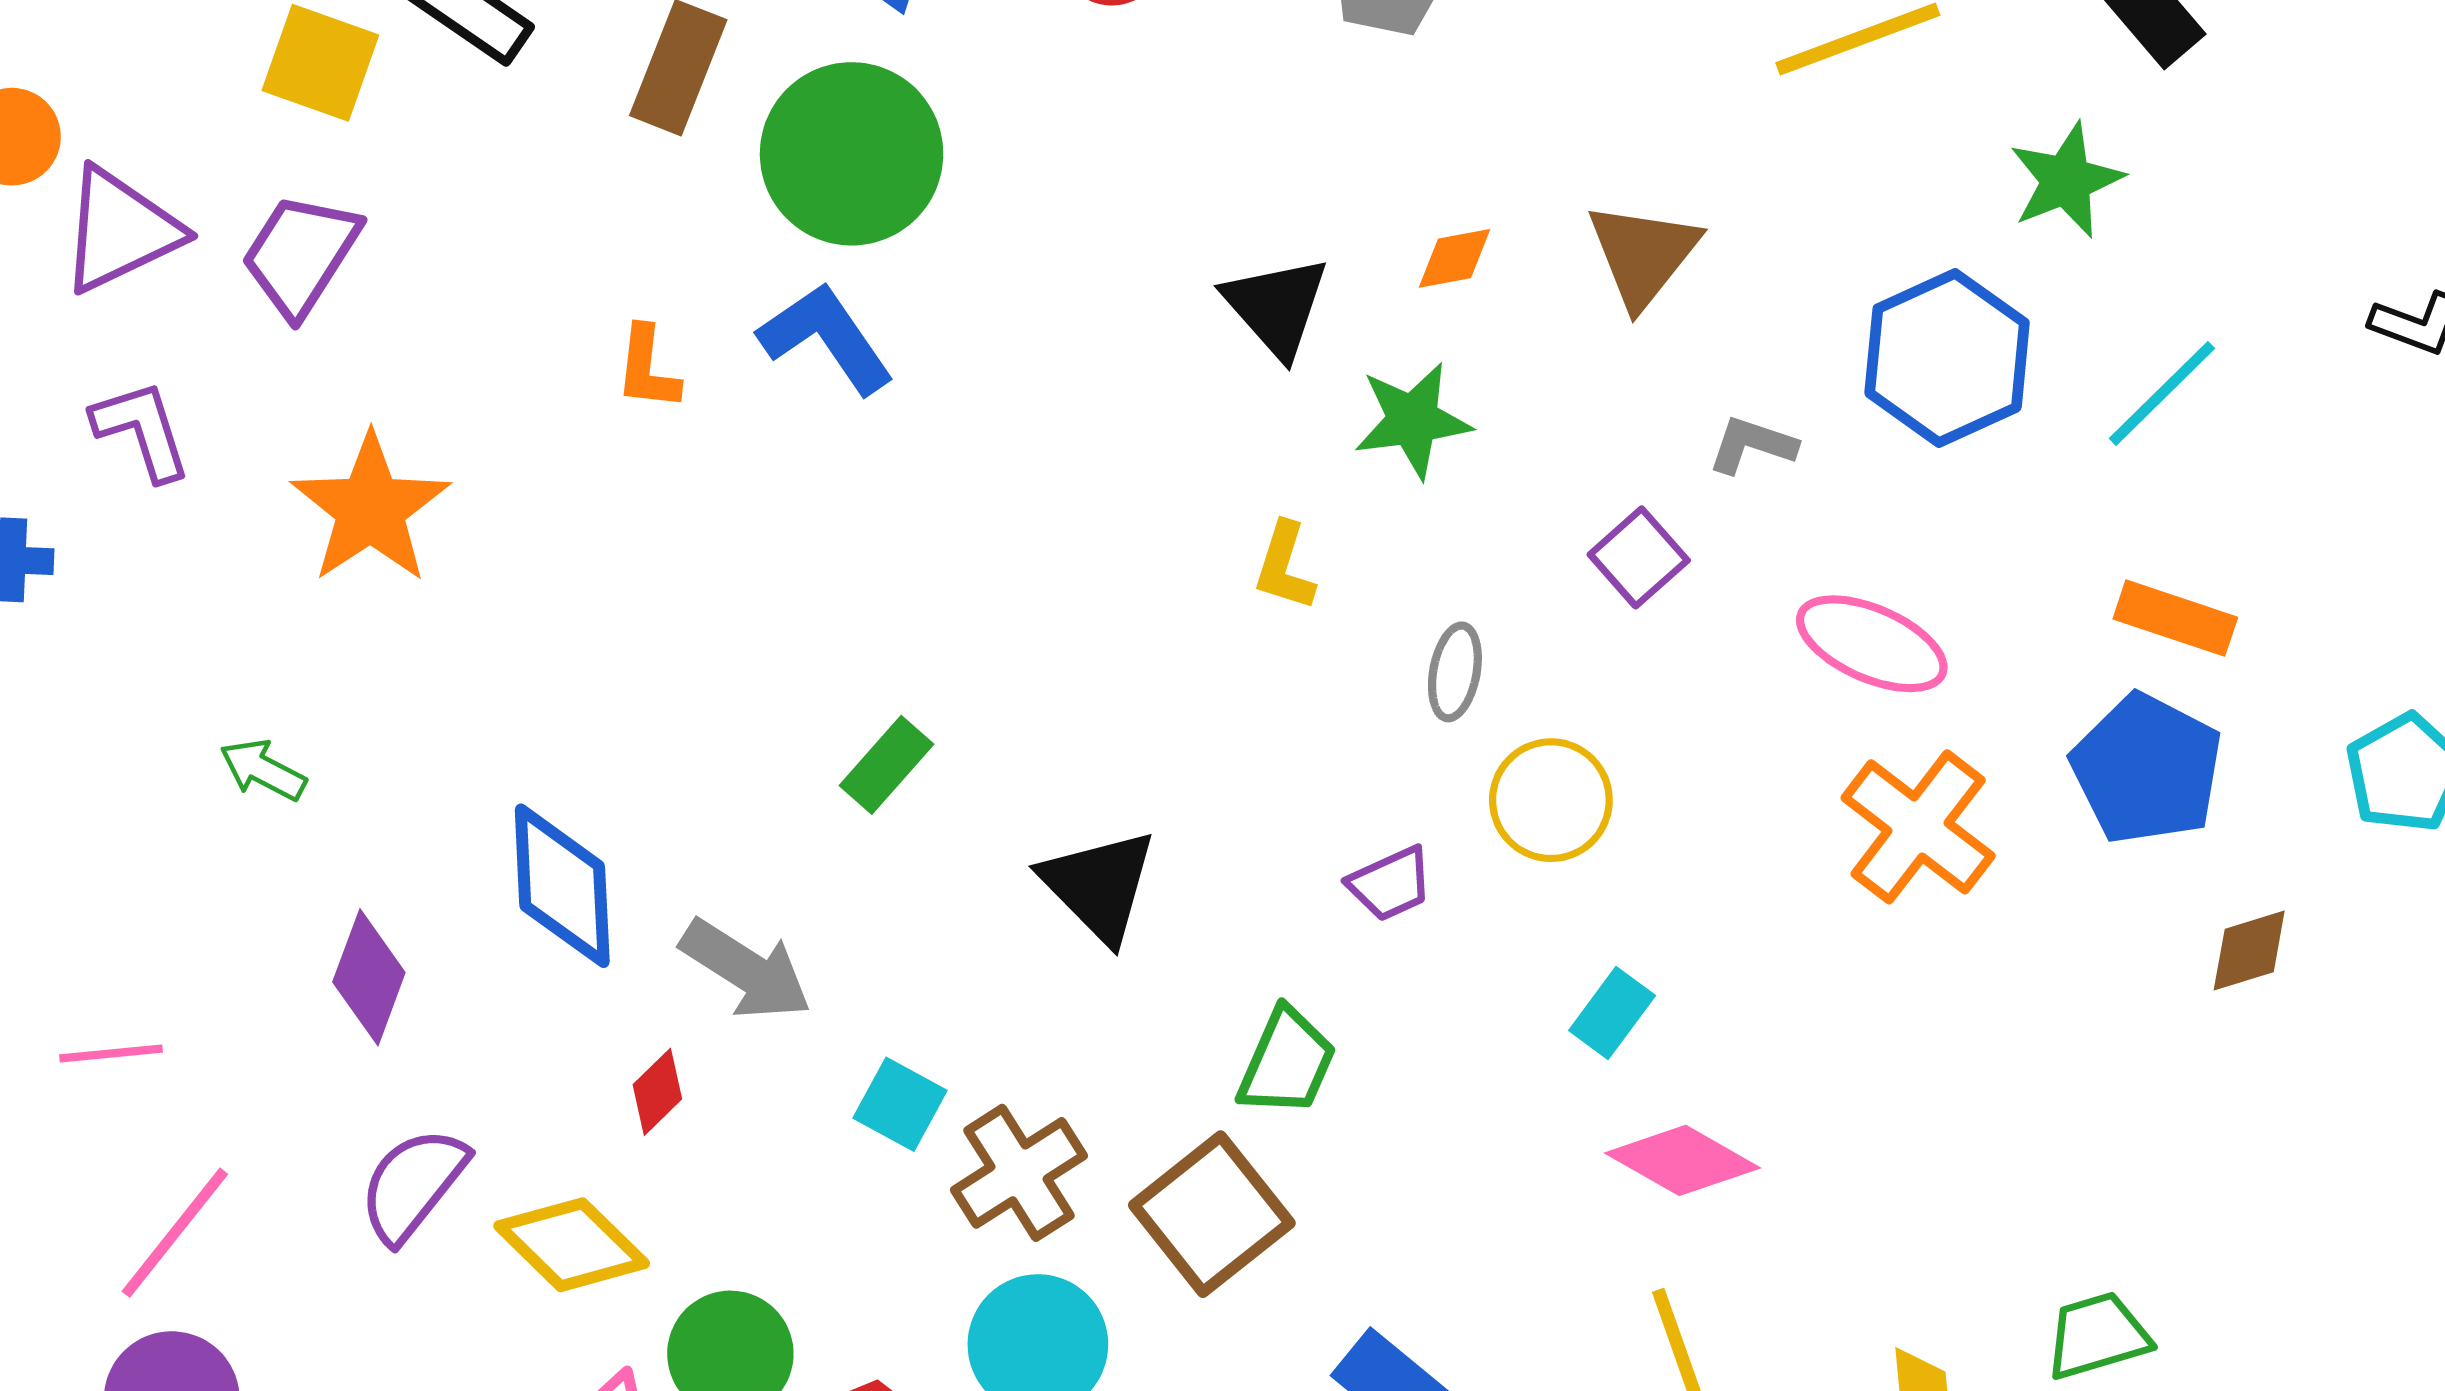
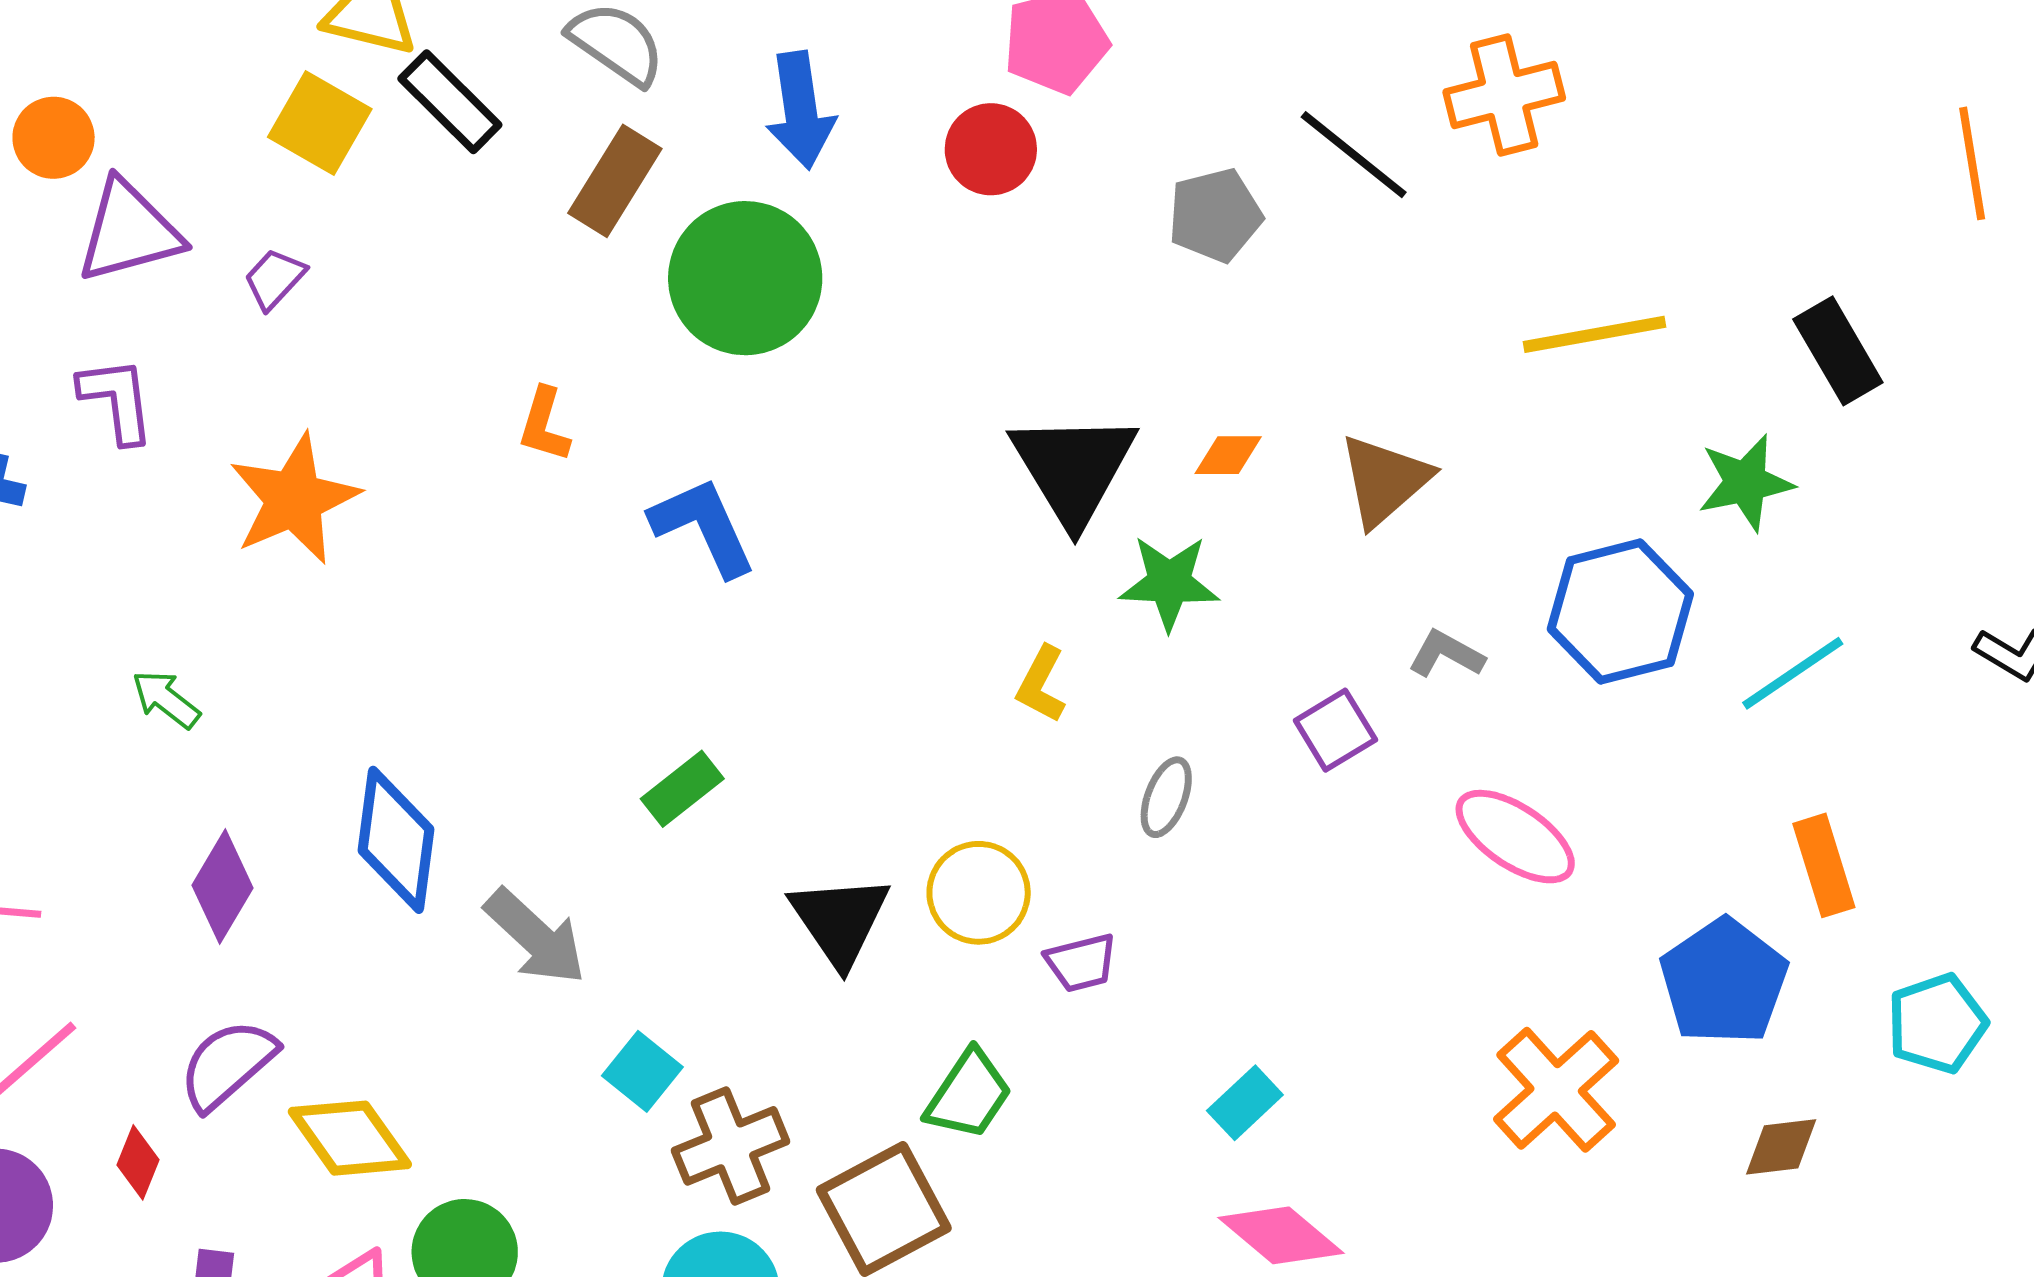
purple trapezoid: (301, 255) -> (274, 279), size x0.6
black triangle: (1276, 307) -> (1073, 468), size x1.4
blue L-shape: (826, 338) -> (703, 526), moved
orange rectangle: (2175, 618) -> (1824, 865), moved, turned 44
yellow circle: (1551, 800) -> (979, 893), moved
orange cross: (1918, 827) -> (1556, 1090), moved
red diamond: (657, 1092) -> (138, 1162), moved, turned -34

